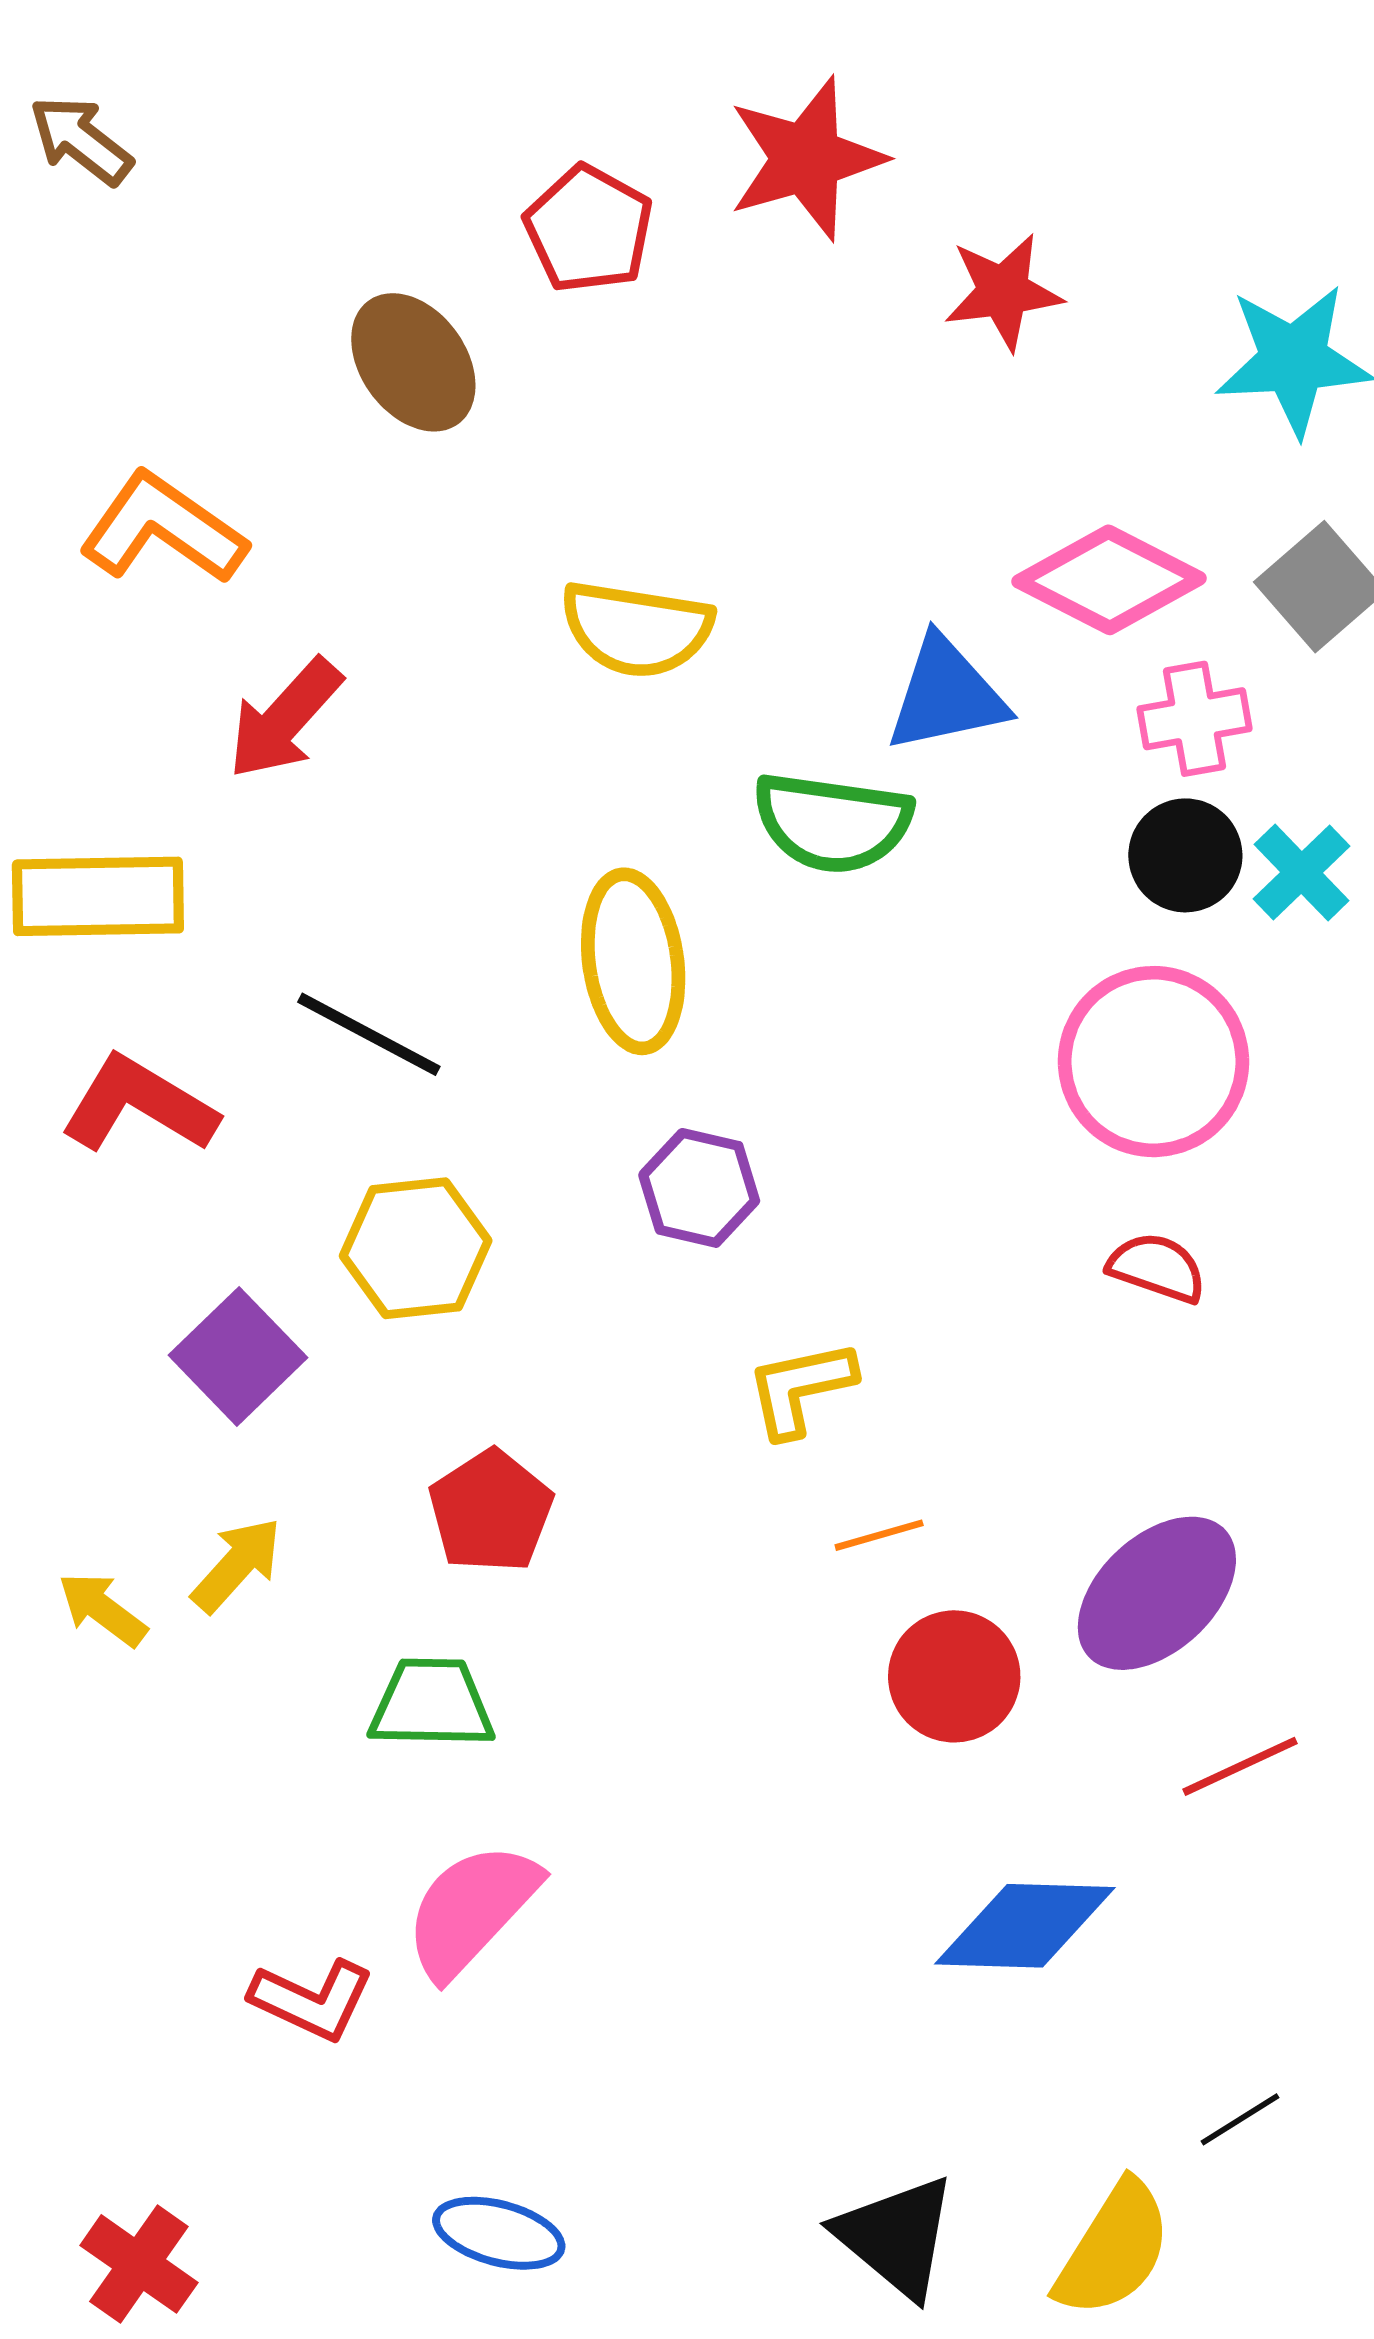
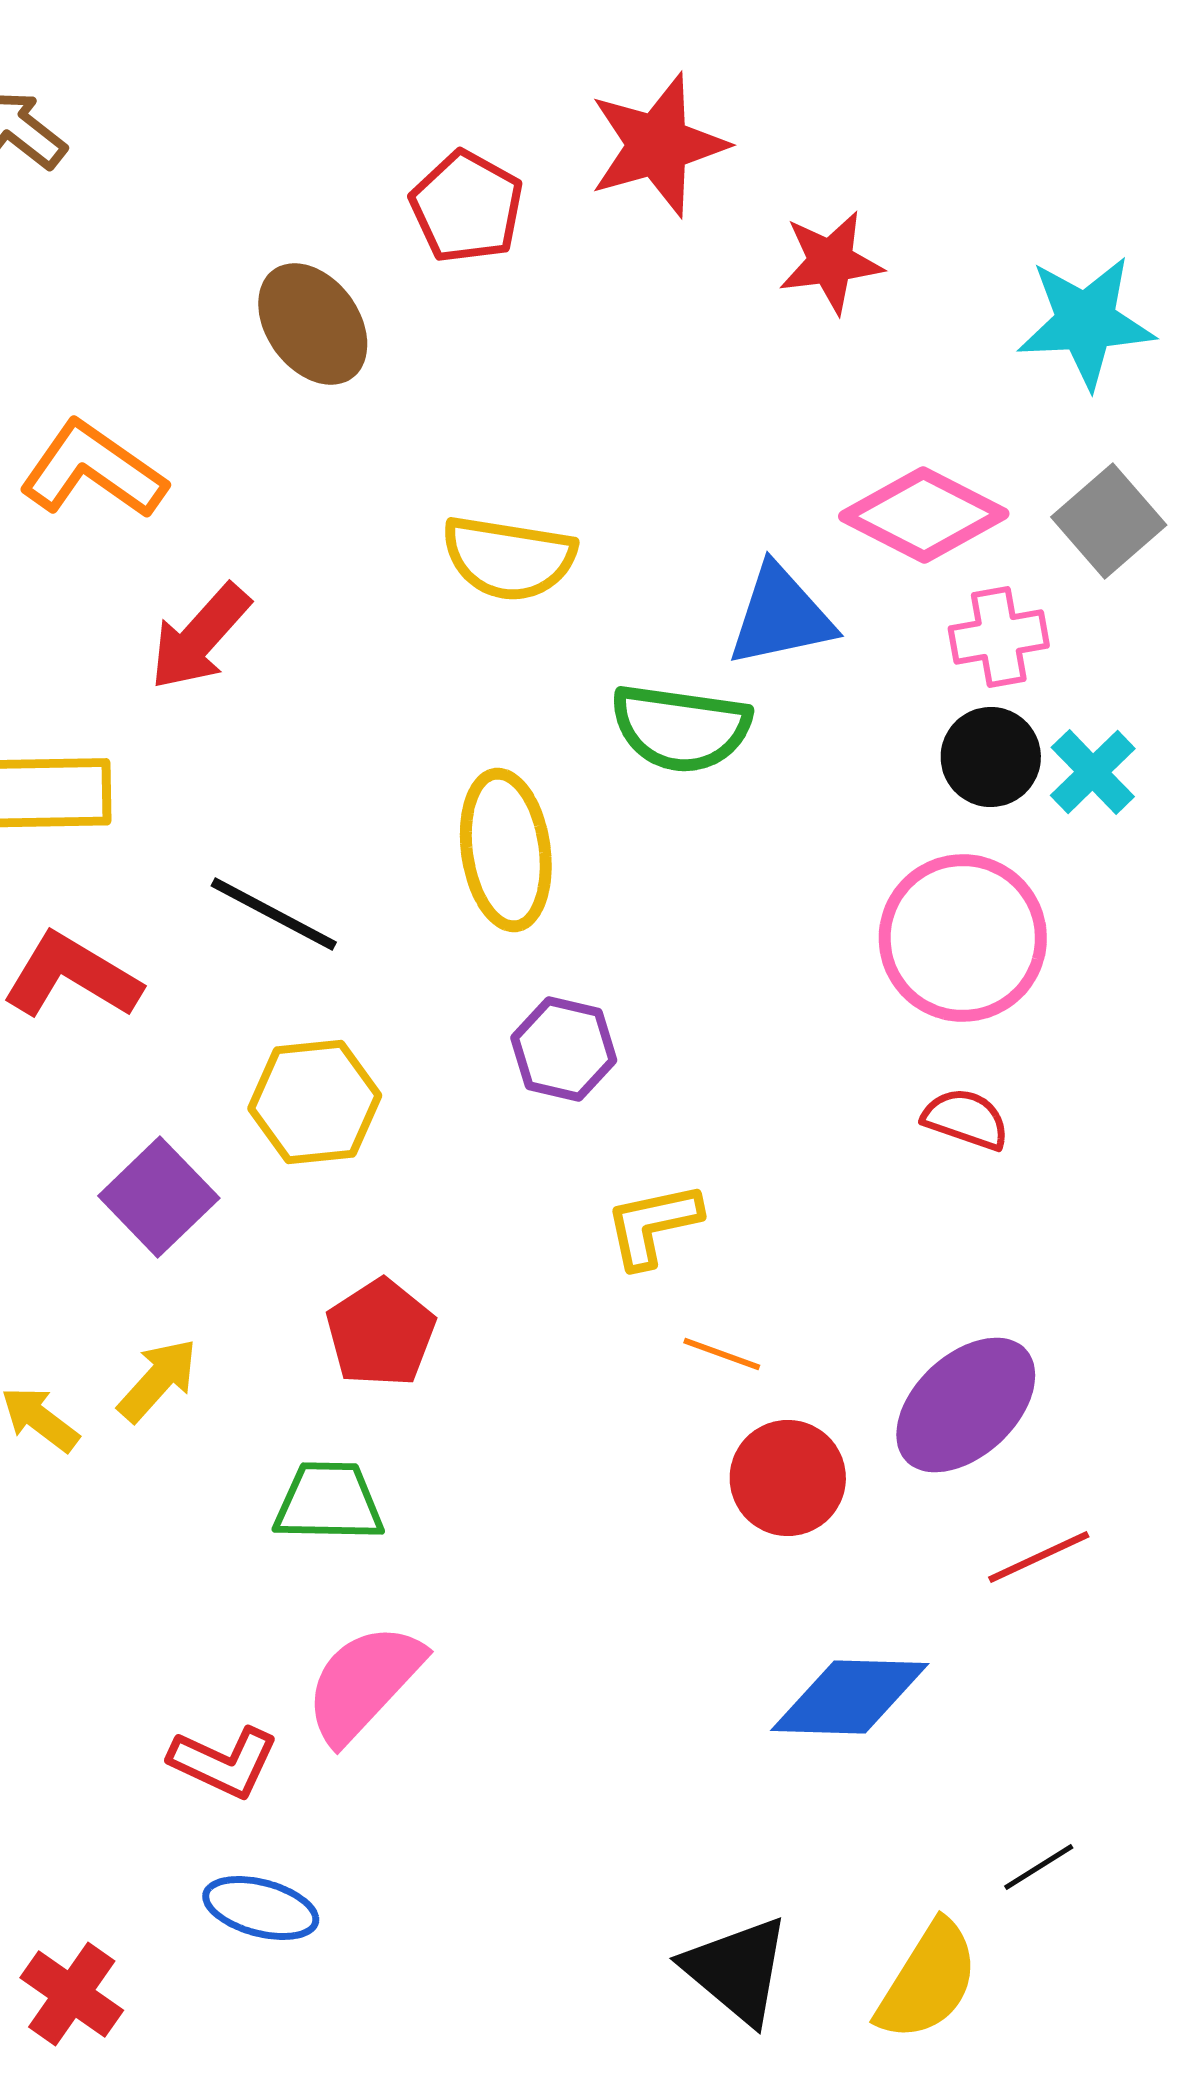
orange line: (879, 1535) -> (722, 1354), turned 36
blue ellipse: (499, 2233) -> (261, 1908), moved

